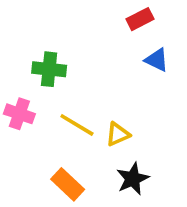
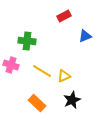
red rectangle: (140, 19) -> (64, 16), moved
blue triangle: (157, 60) -> (85, 36), turned -48

